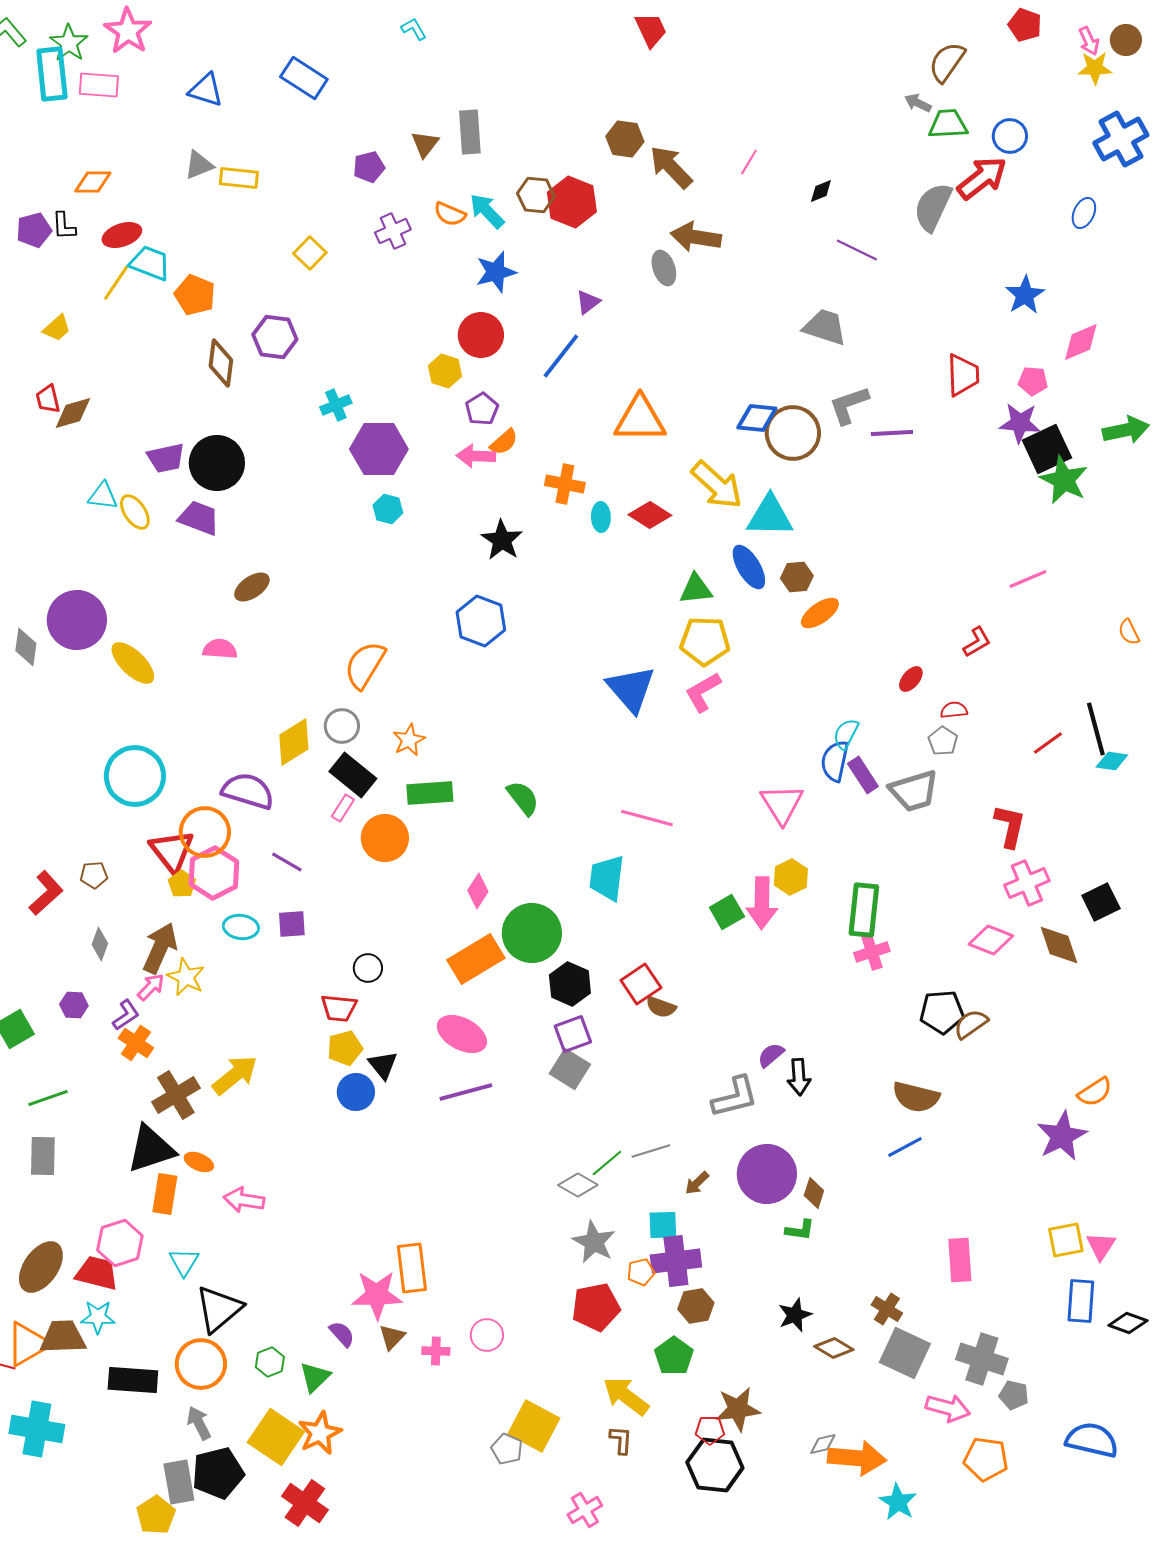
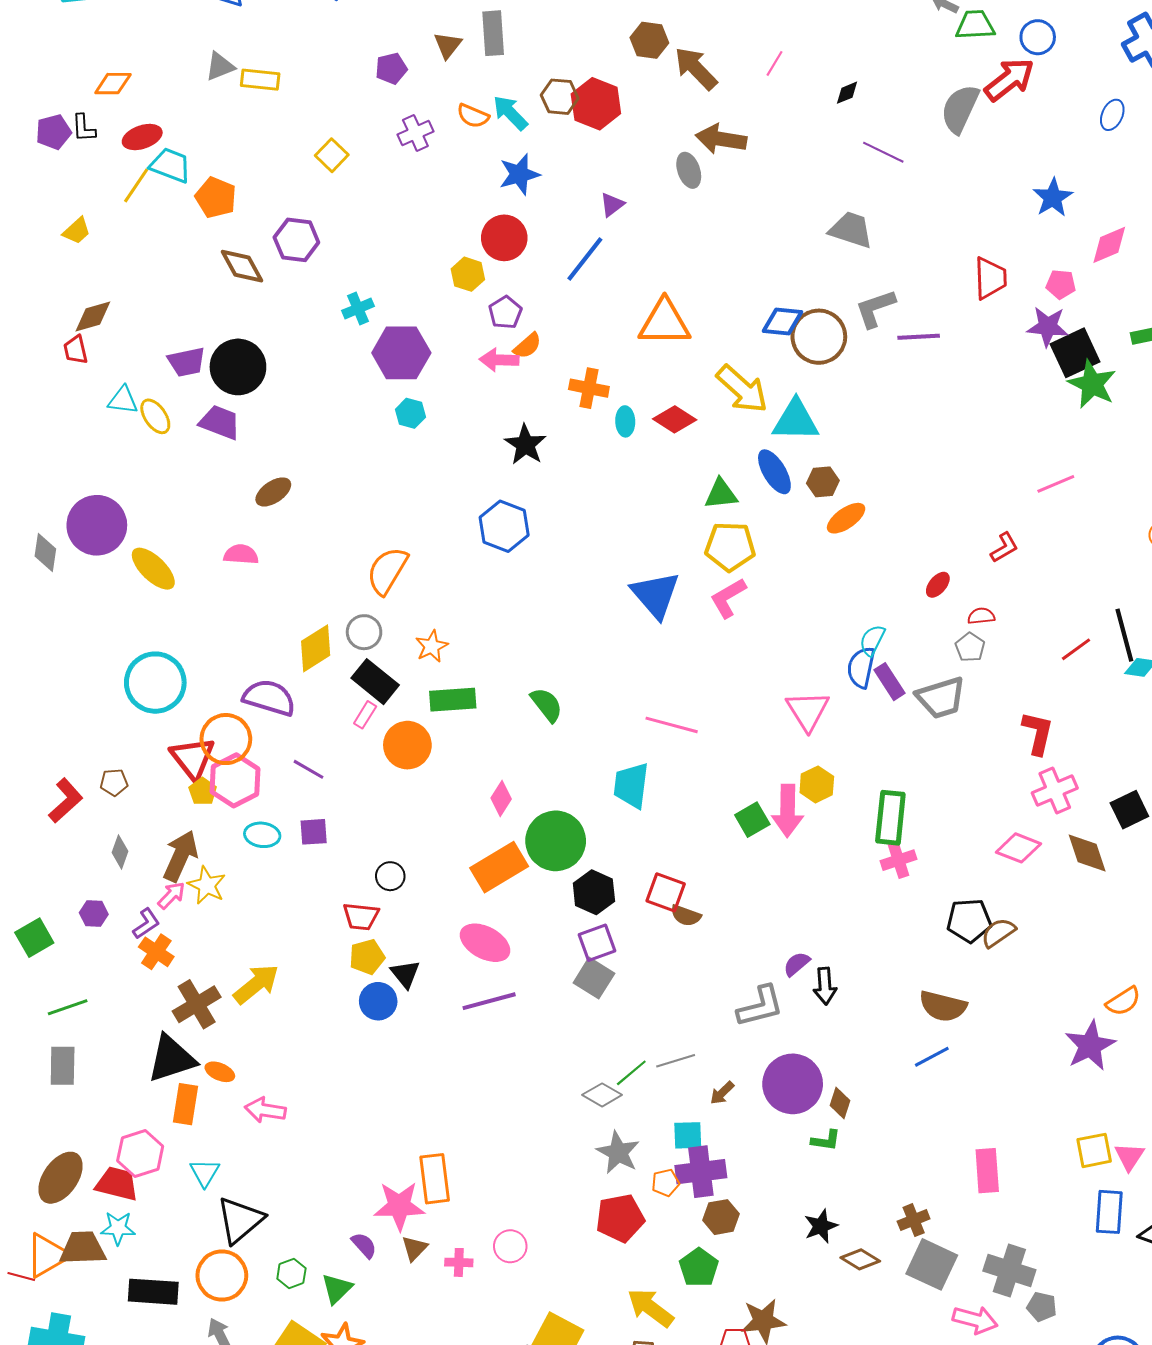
brown diamond: (221, 363) -> (242, 266), turned -36
red trapezoid: (48, 399) -> (76, 350), moved
red square: (641, 984) -> (666, 892), turned -36
brown cross: (887, 1309) -> (914, 1220), turned 36

